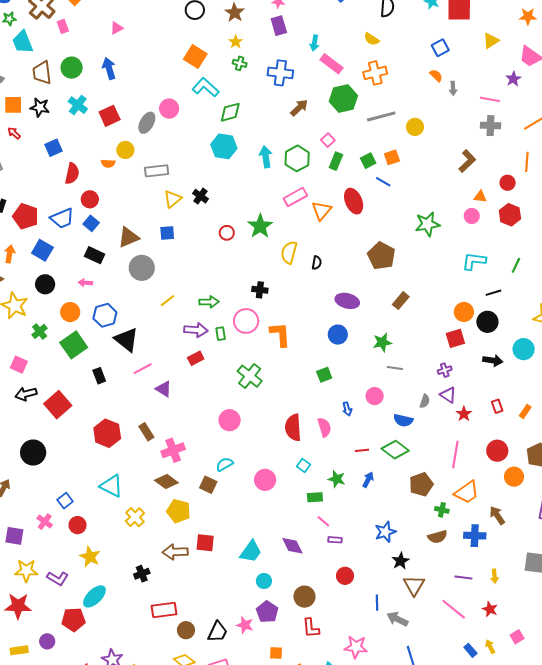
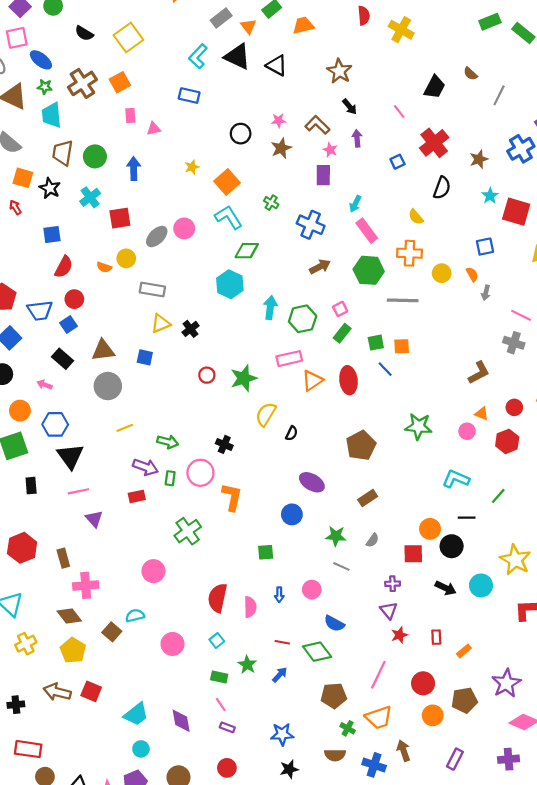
pink rectangle: (63, 26) -> (130, 116), moved
yellow star: (236, 42) -> (192, 167), moved
yellow circle: (415, 127) -> (442, 273), moved
gray semicircle: (425, 401) -> (373, 540), moved

